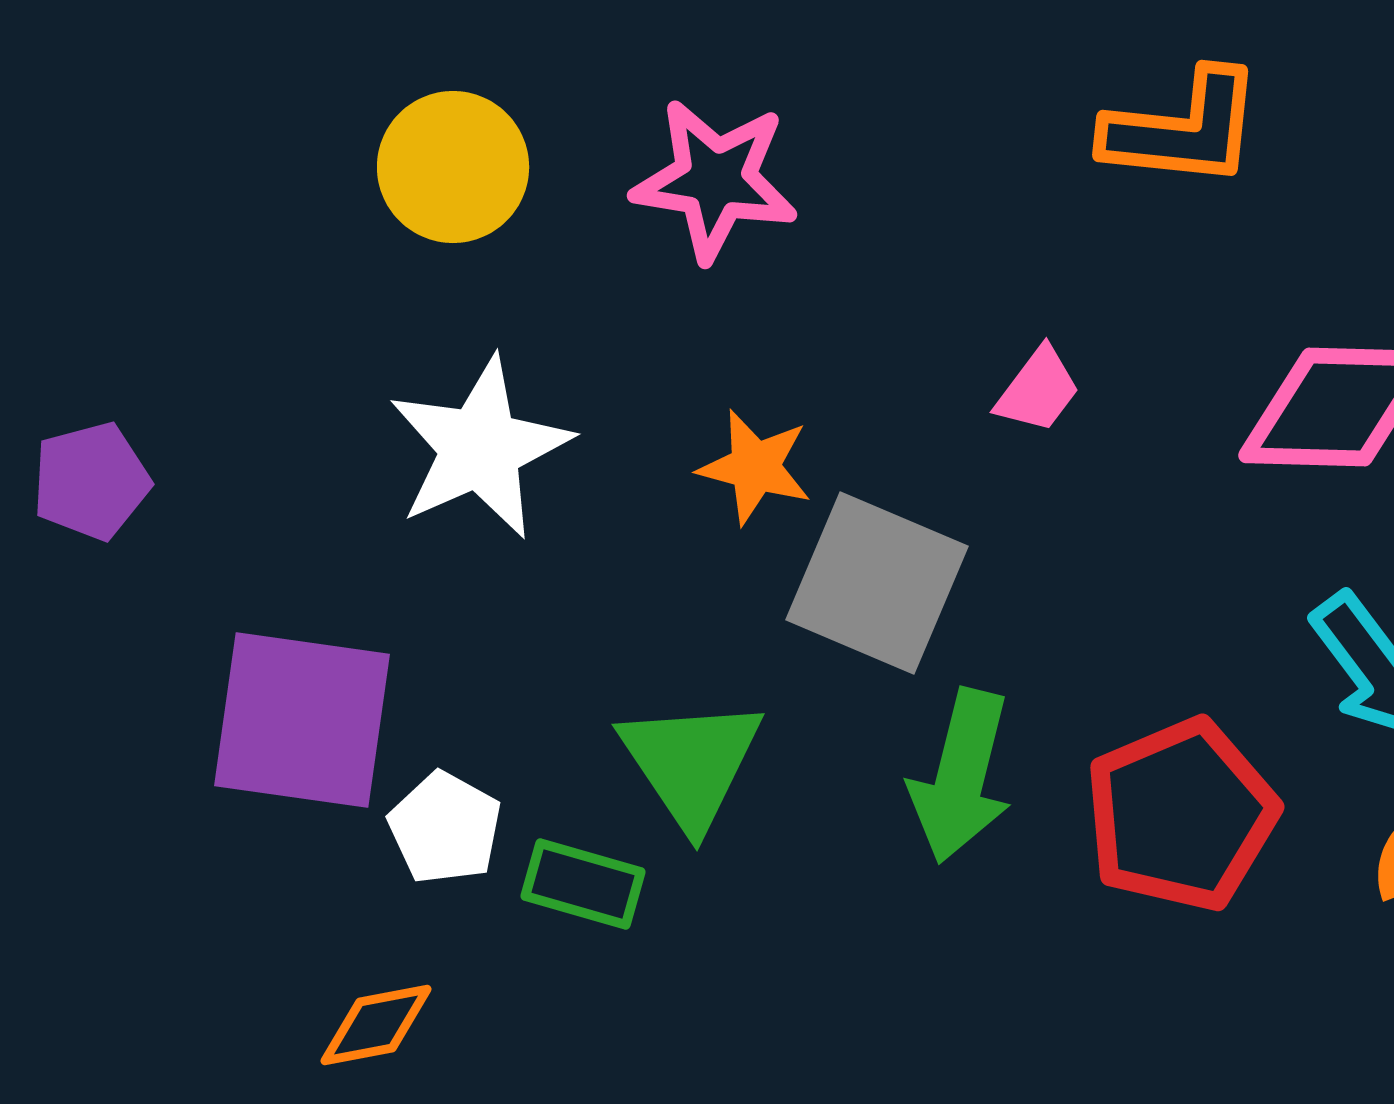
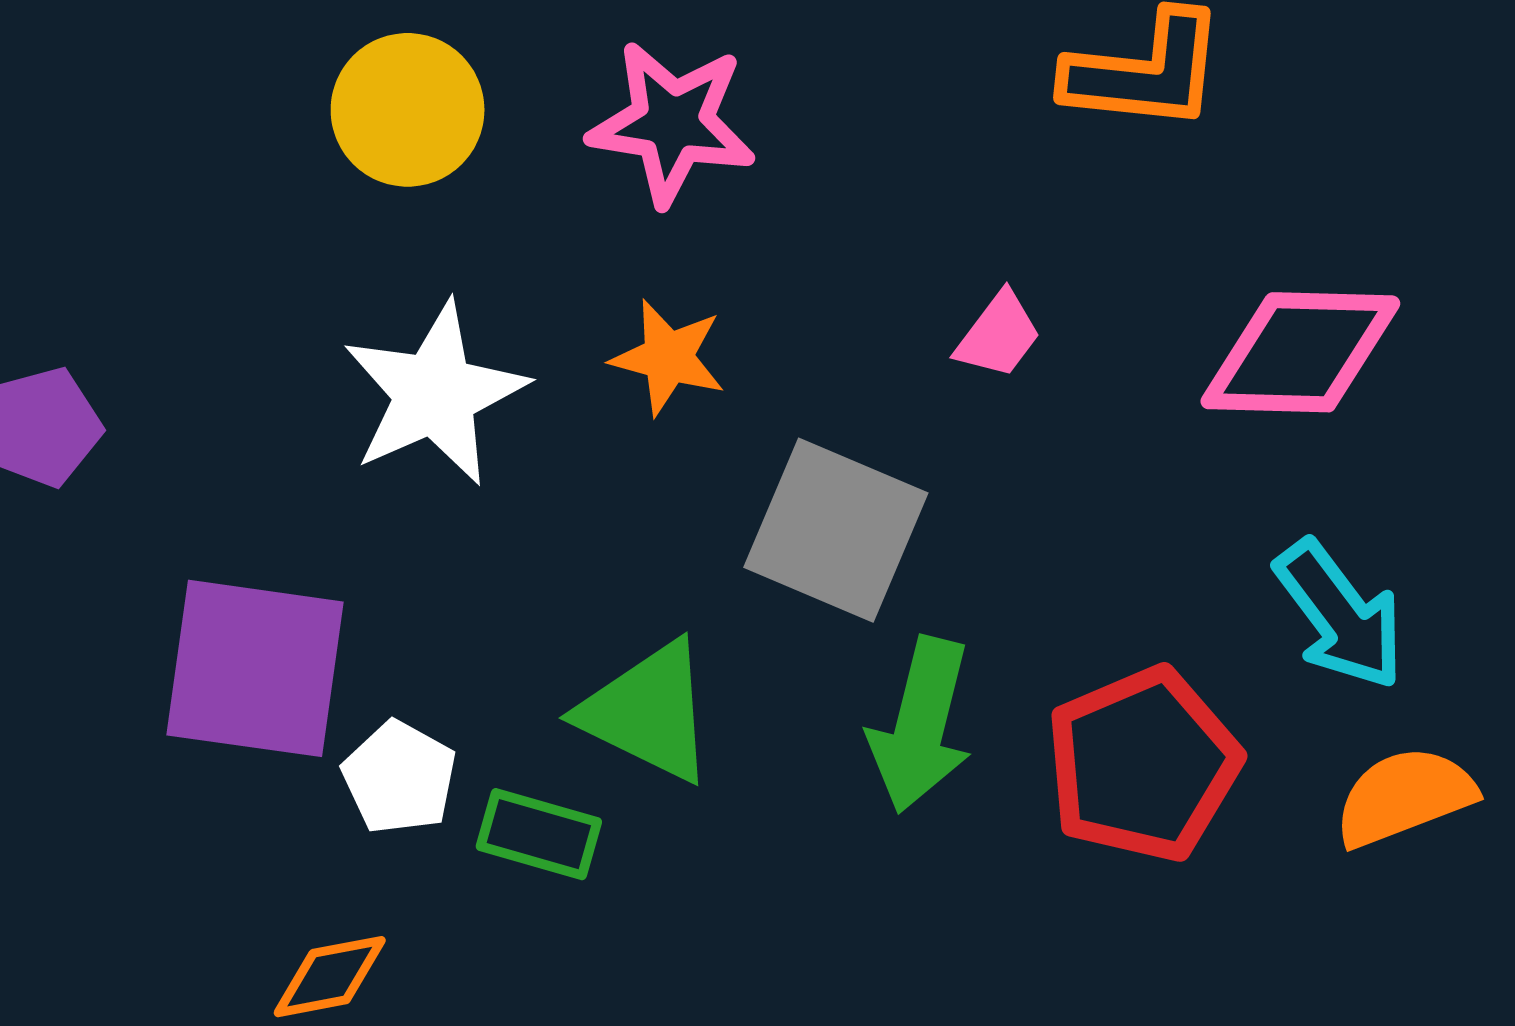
orange star: (755, 467) -> (668, 357), moved
green triangle: (691, 763) -> (648, 712), turned -30

